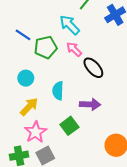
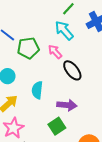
cyan arrow: (70, 25) -> (64, 30), moved
green square: (69, 126) -> (57, 126), moved

